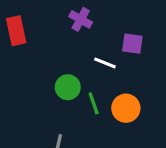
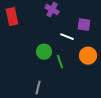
orange circle: (126, 108) -> (88, 56), moved

